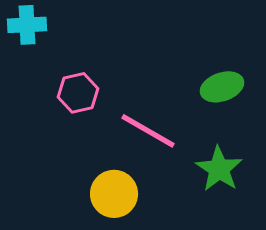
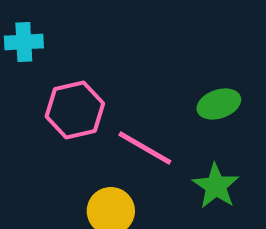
pink hexagon: (78, 93) -> (75, 110), size x1.4

